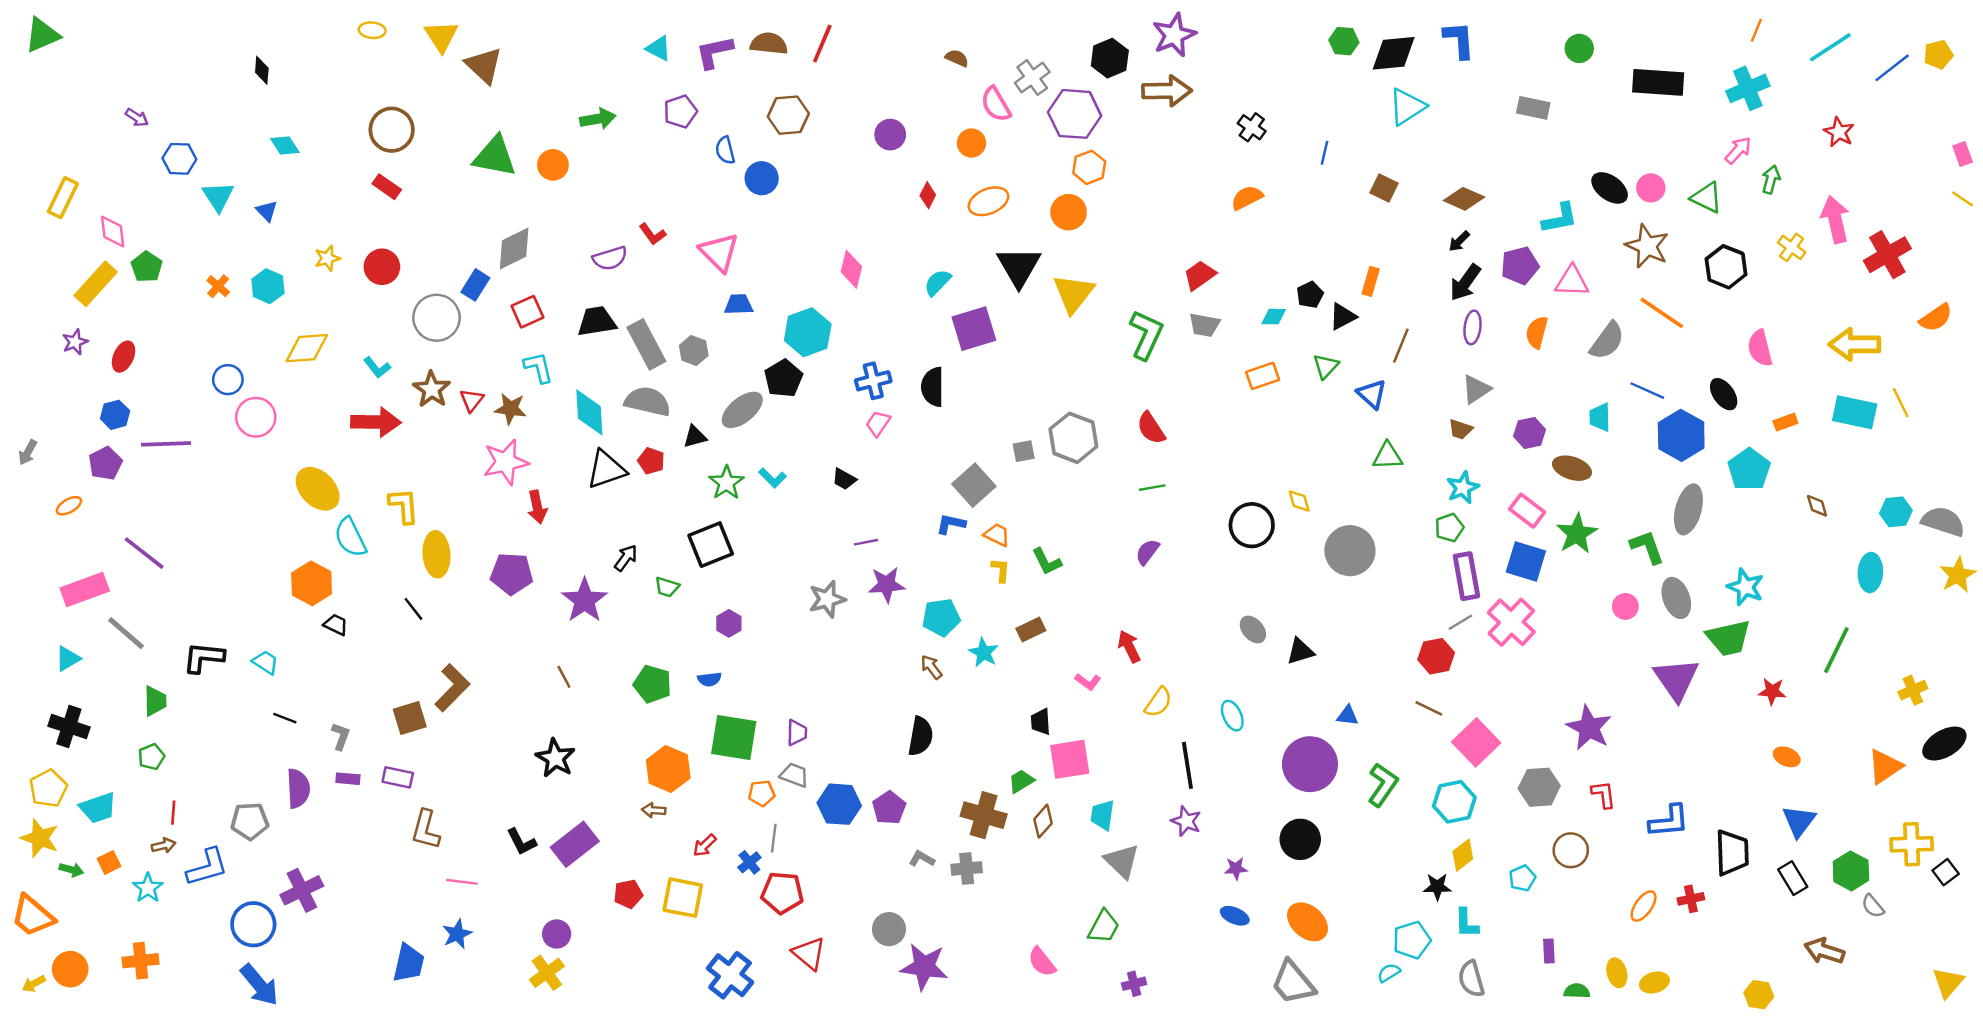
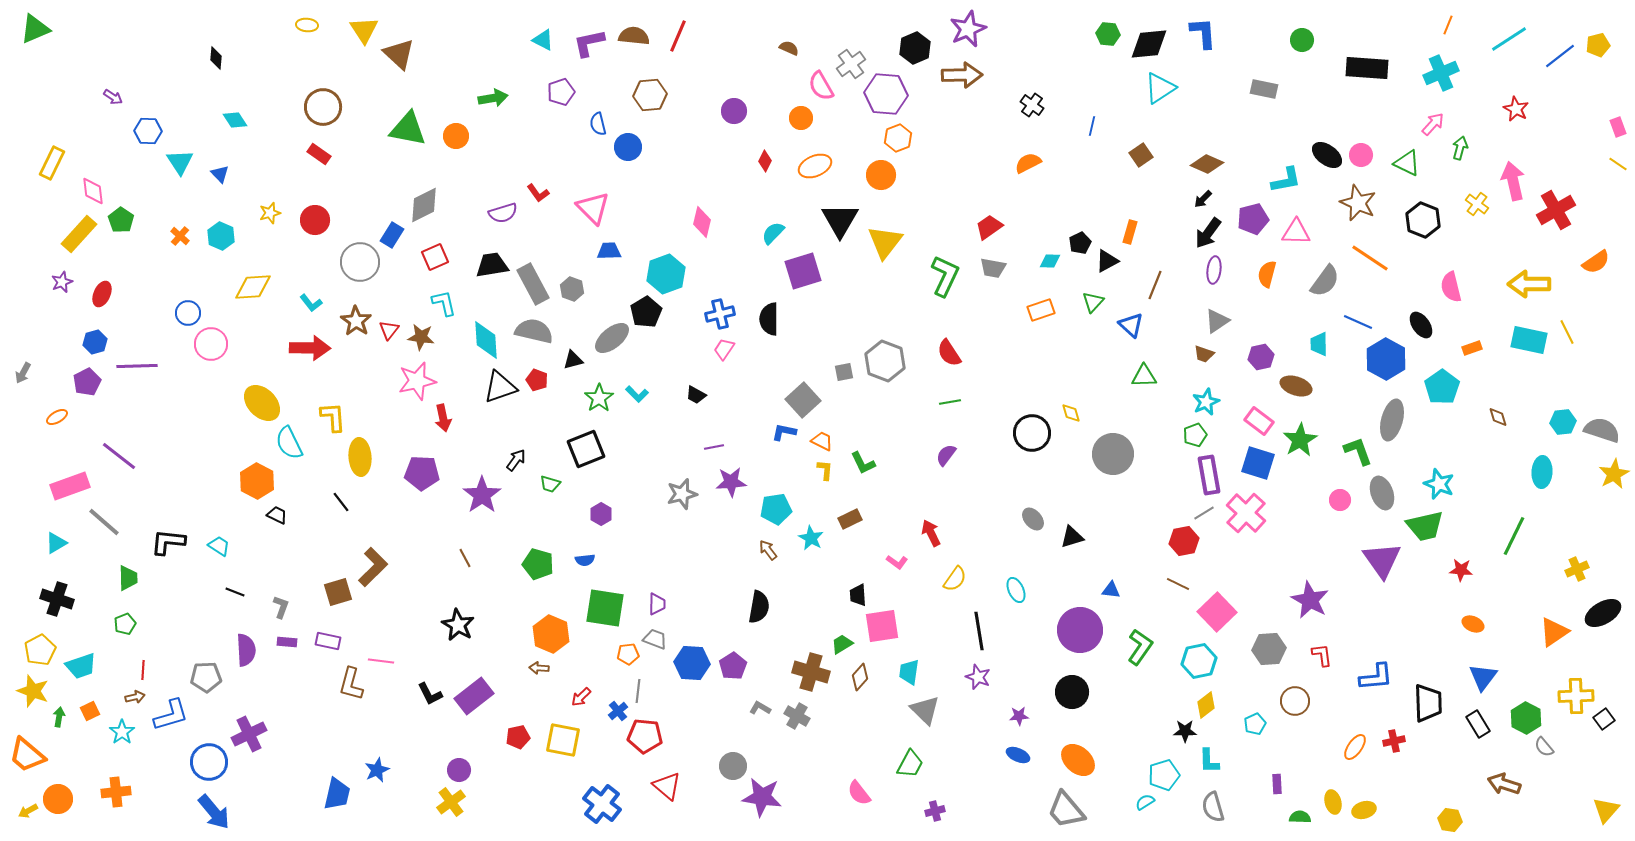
brown square: (1384, 188) -> (1141, 155), turned 30
gray cross: (967, 868) -> (797, 716), turned 35
green arrow: (71, 870) -> (59, 717), turned -96
pink line: (462, 882) -> (381, 661), moved

